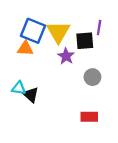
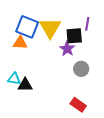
purple star: (66, 56) -> (67, 49), moved
black triangle: (31, 95) -> (25, 85), turned -42
red rectangle: (89, 117) -> (78, 105), turned 35

